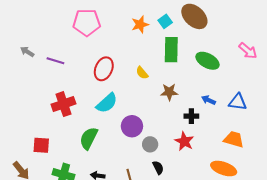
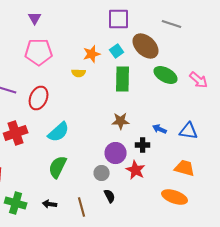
green ellipse: (208, 61) -> (166, 75), moved
red ellipse: (104, 69) -> (39, 98), moved
yellow semicircle: (142, 73) -> (79, 73), moved, turned -48
purple circle: (132, 126) -> (116, 153), moved
green semicircle: (89, 138) -> (58, 167), moved

